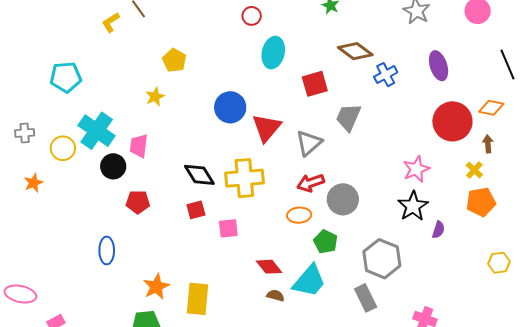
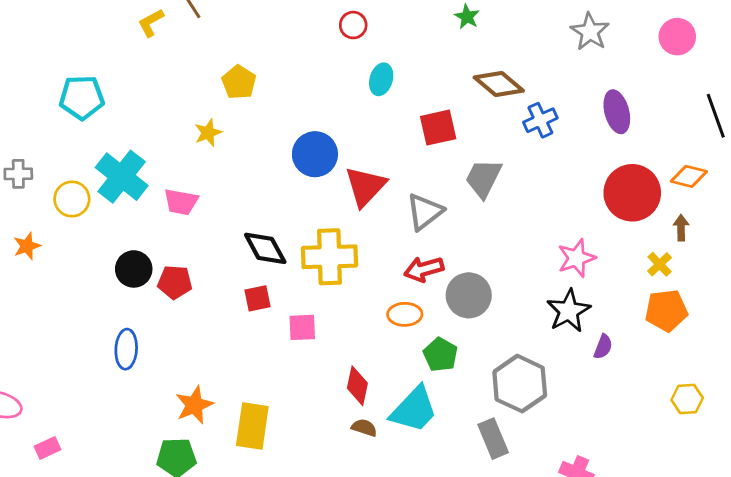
cyan ellipse: (273, 53) -> (381, 79), size x0.7
pink trapezoid: (139, 146) -> (181, 202), turned -90
black circle: (113, 166) -> (134, 269), moved
red diamond: (269, 267) -> (357, 386), turned 48

